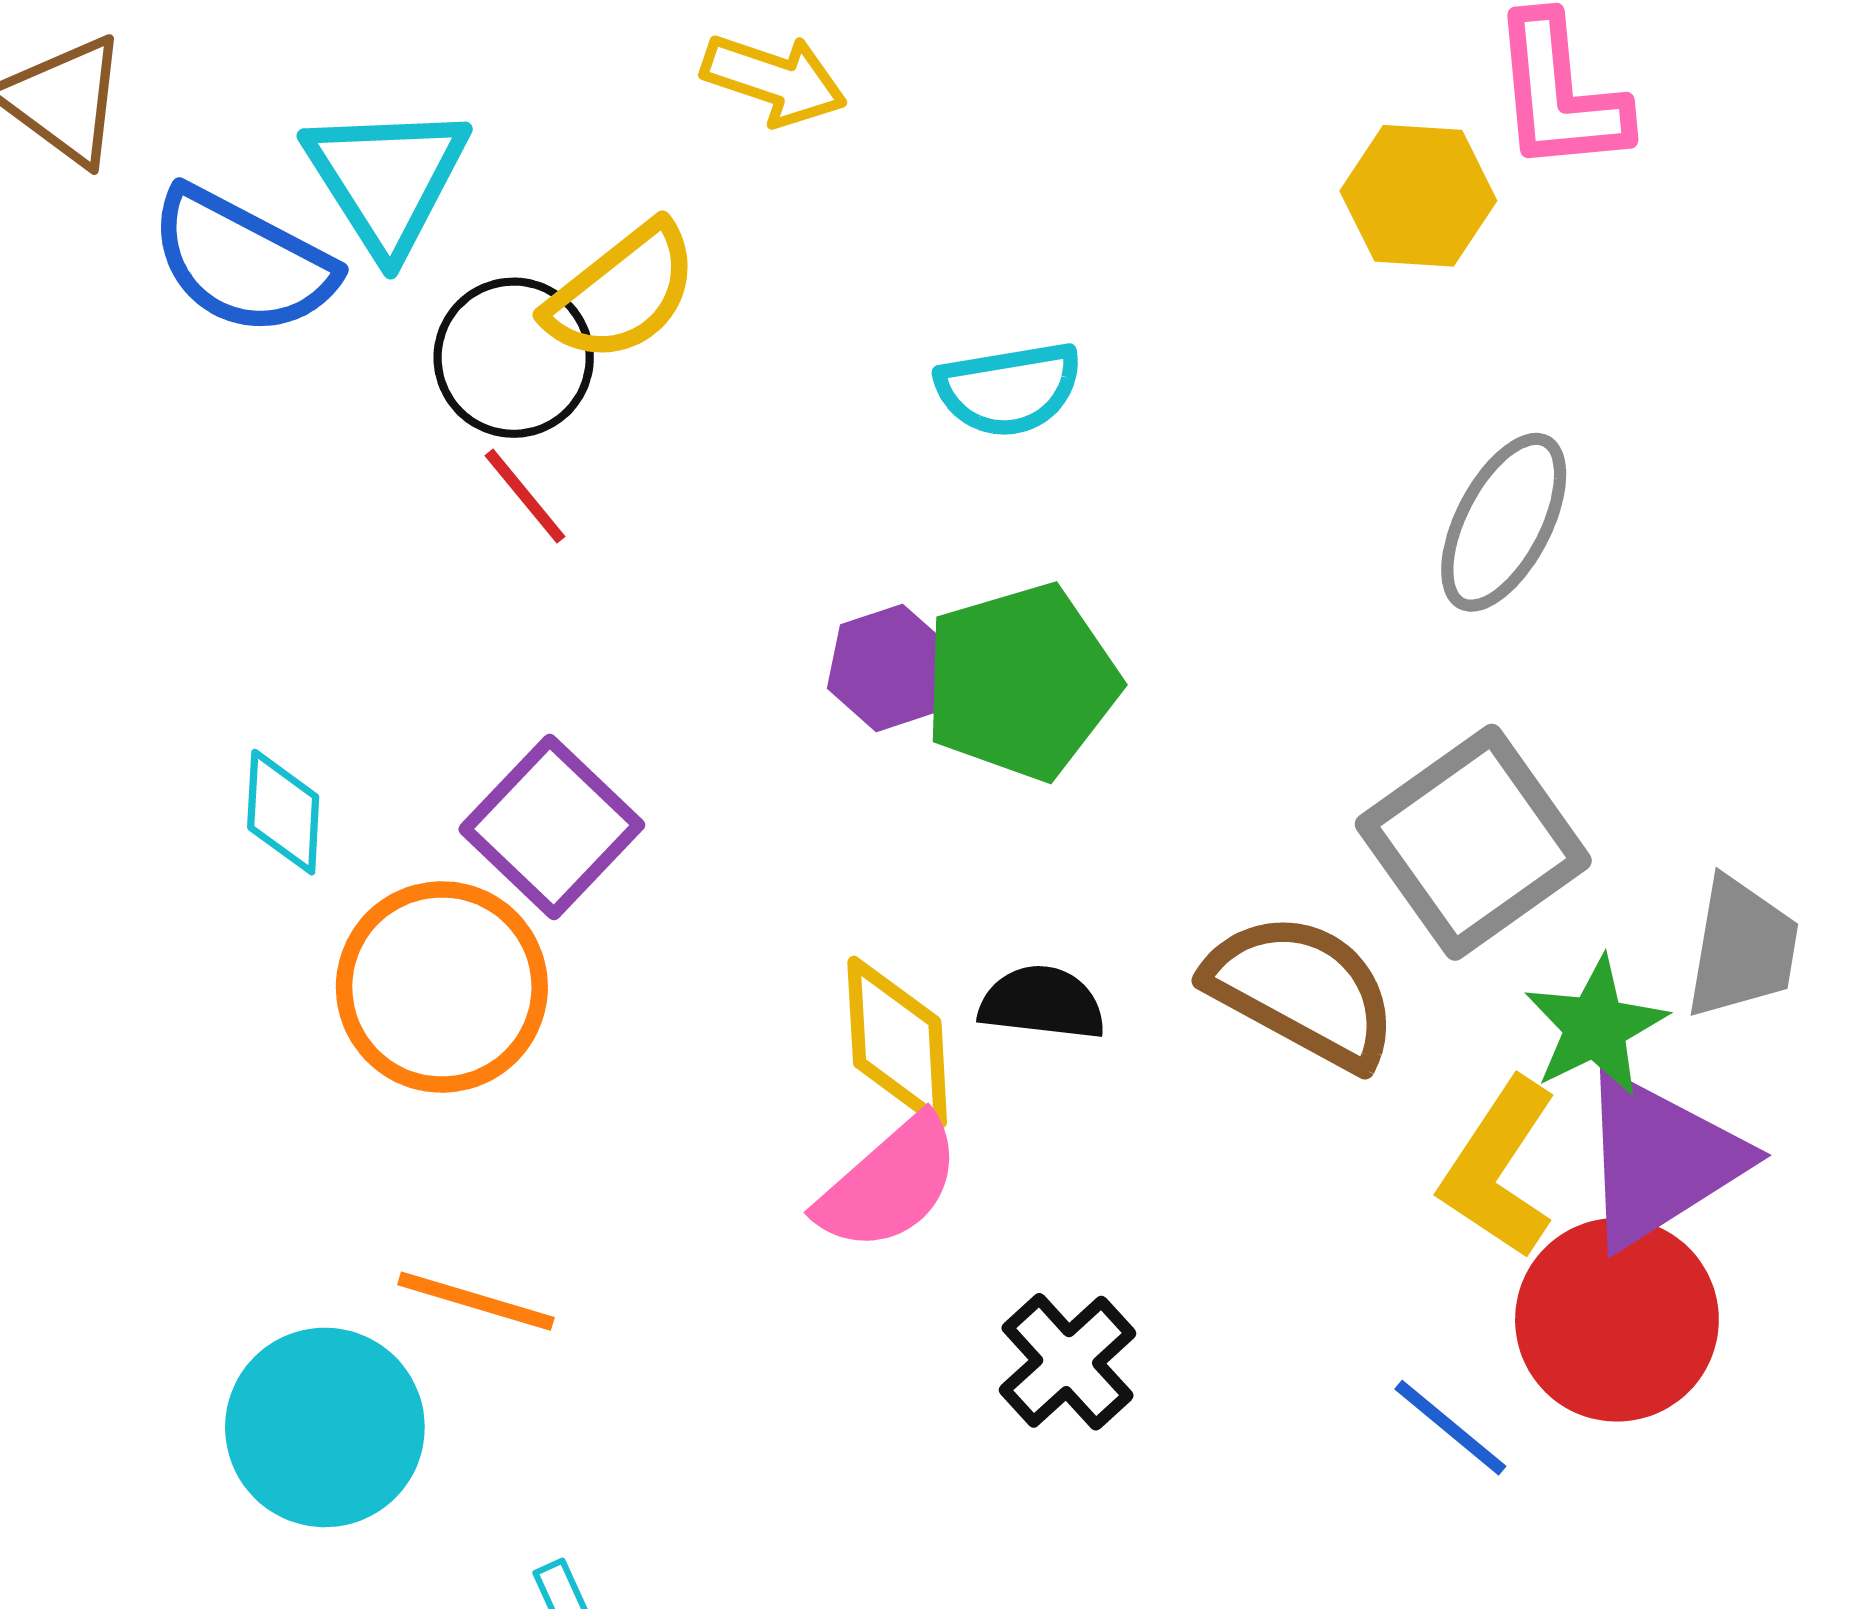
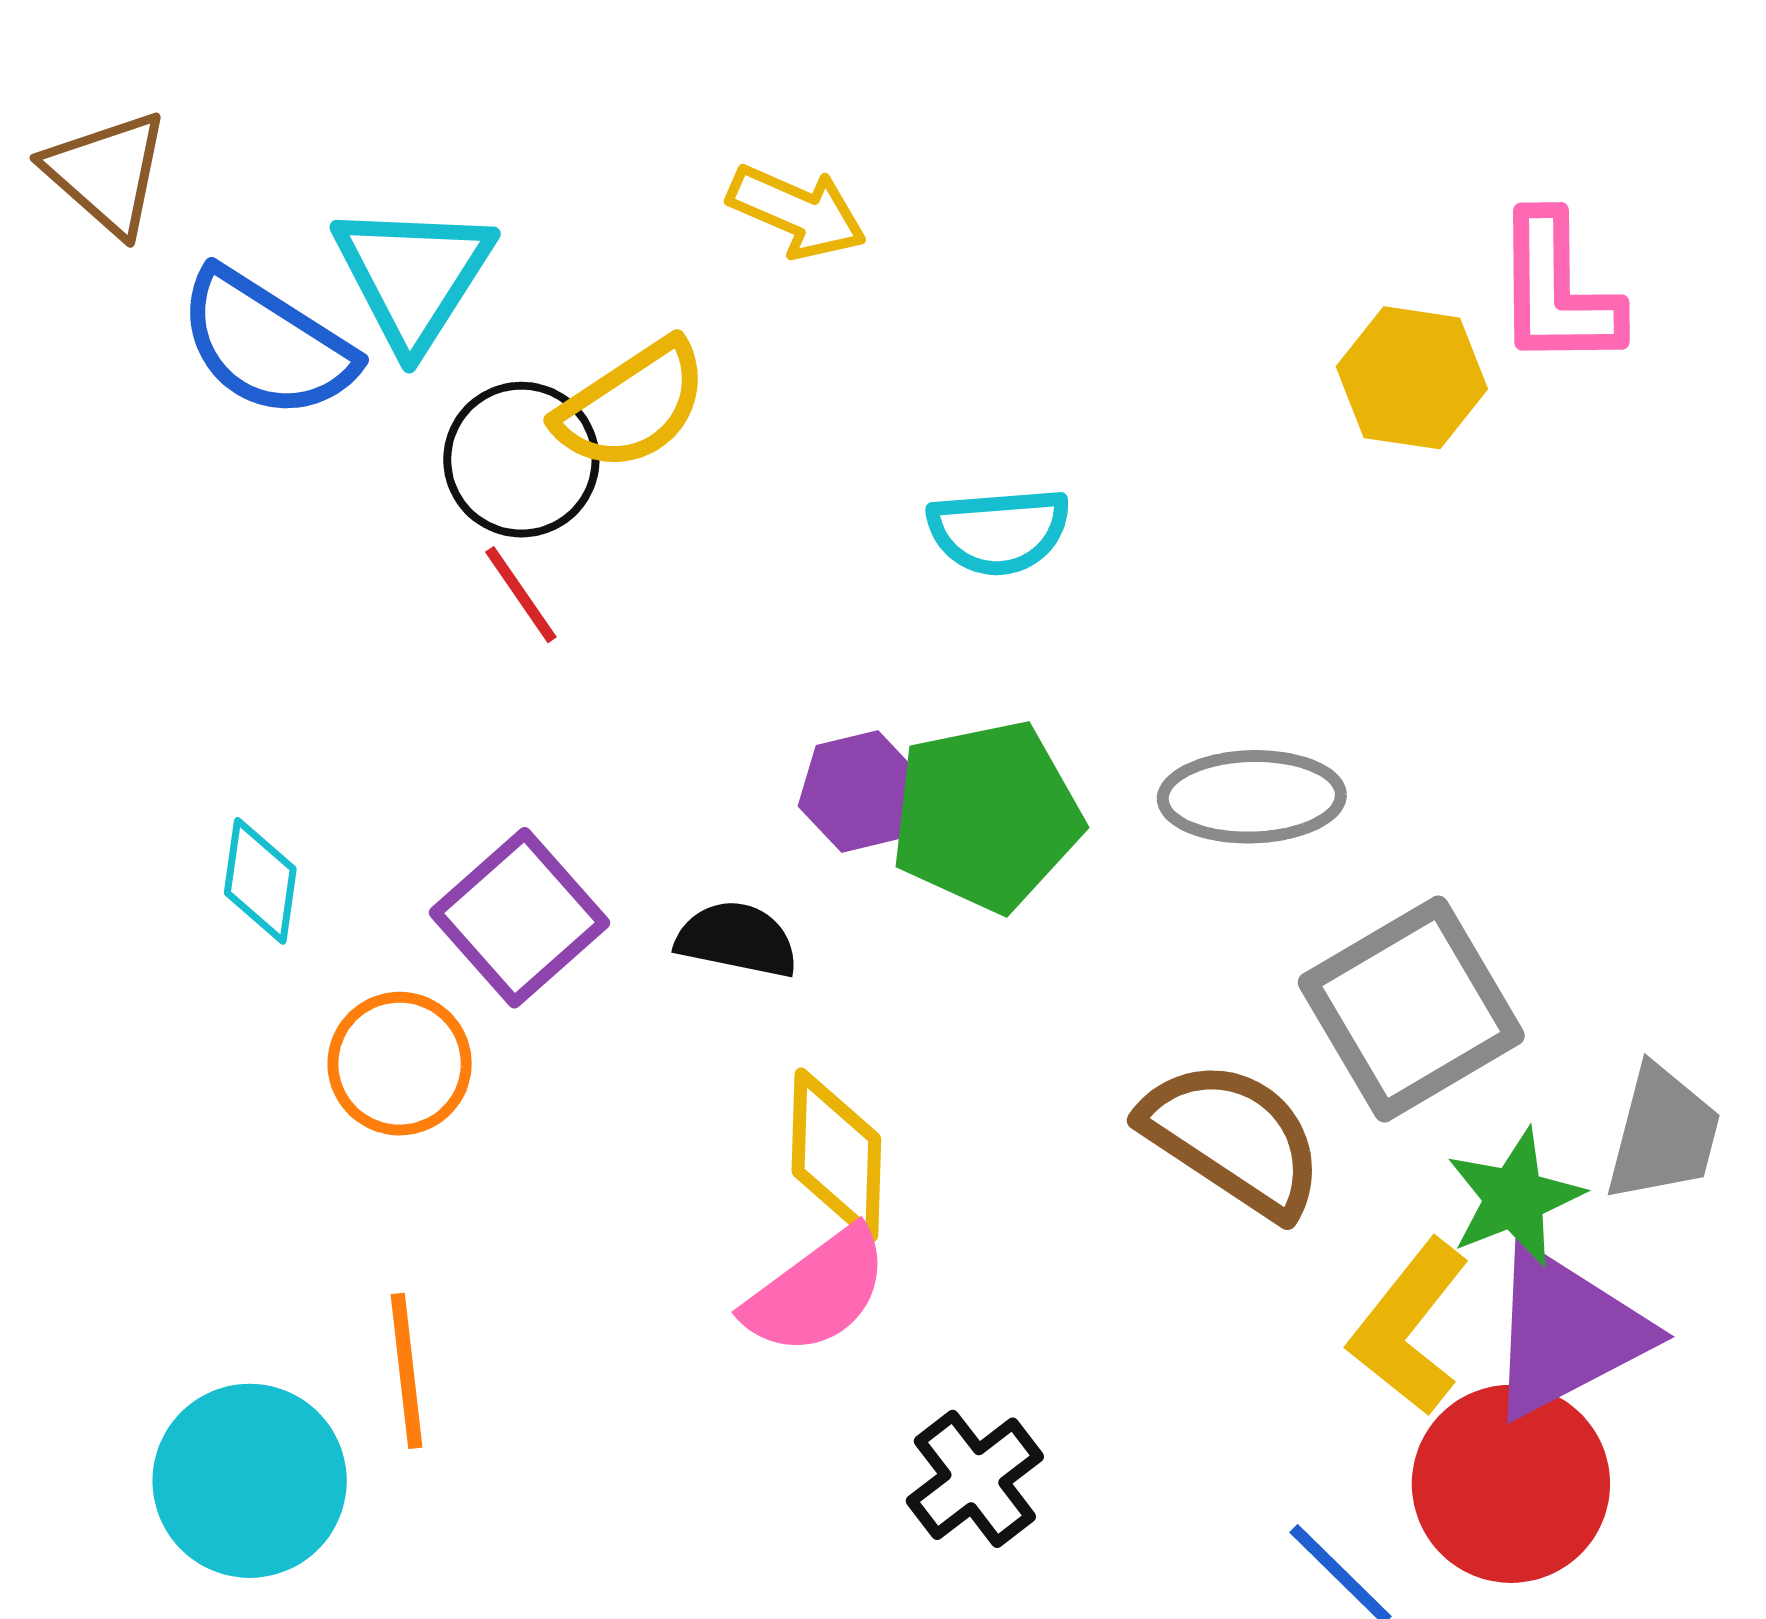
gray ellipse: (1504, 522) -> (1252, 797), moved, turned 56
orange circle: (442, 987) -> (400, 1064), size x0.7
black semicircle: (1042, 1003) -> (737, 939), moved
orange line: (476, 1301) -> (407, 1371), turned 62

